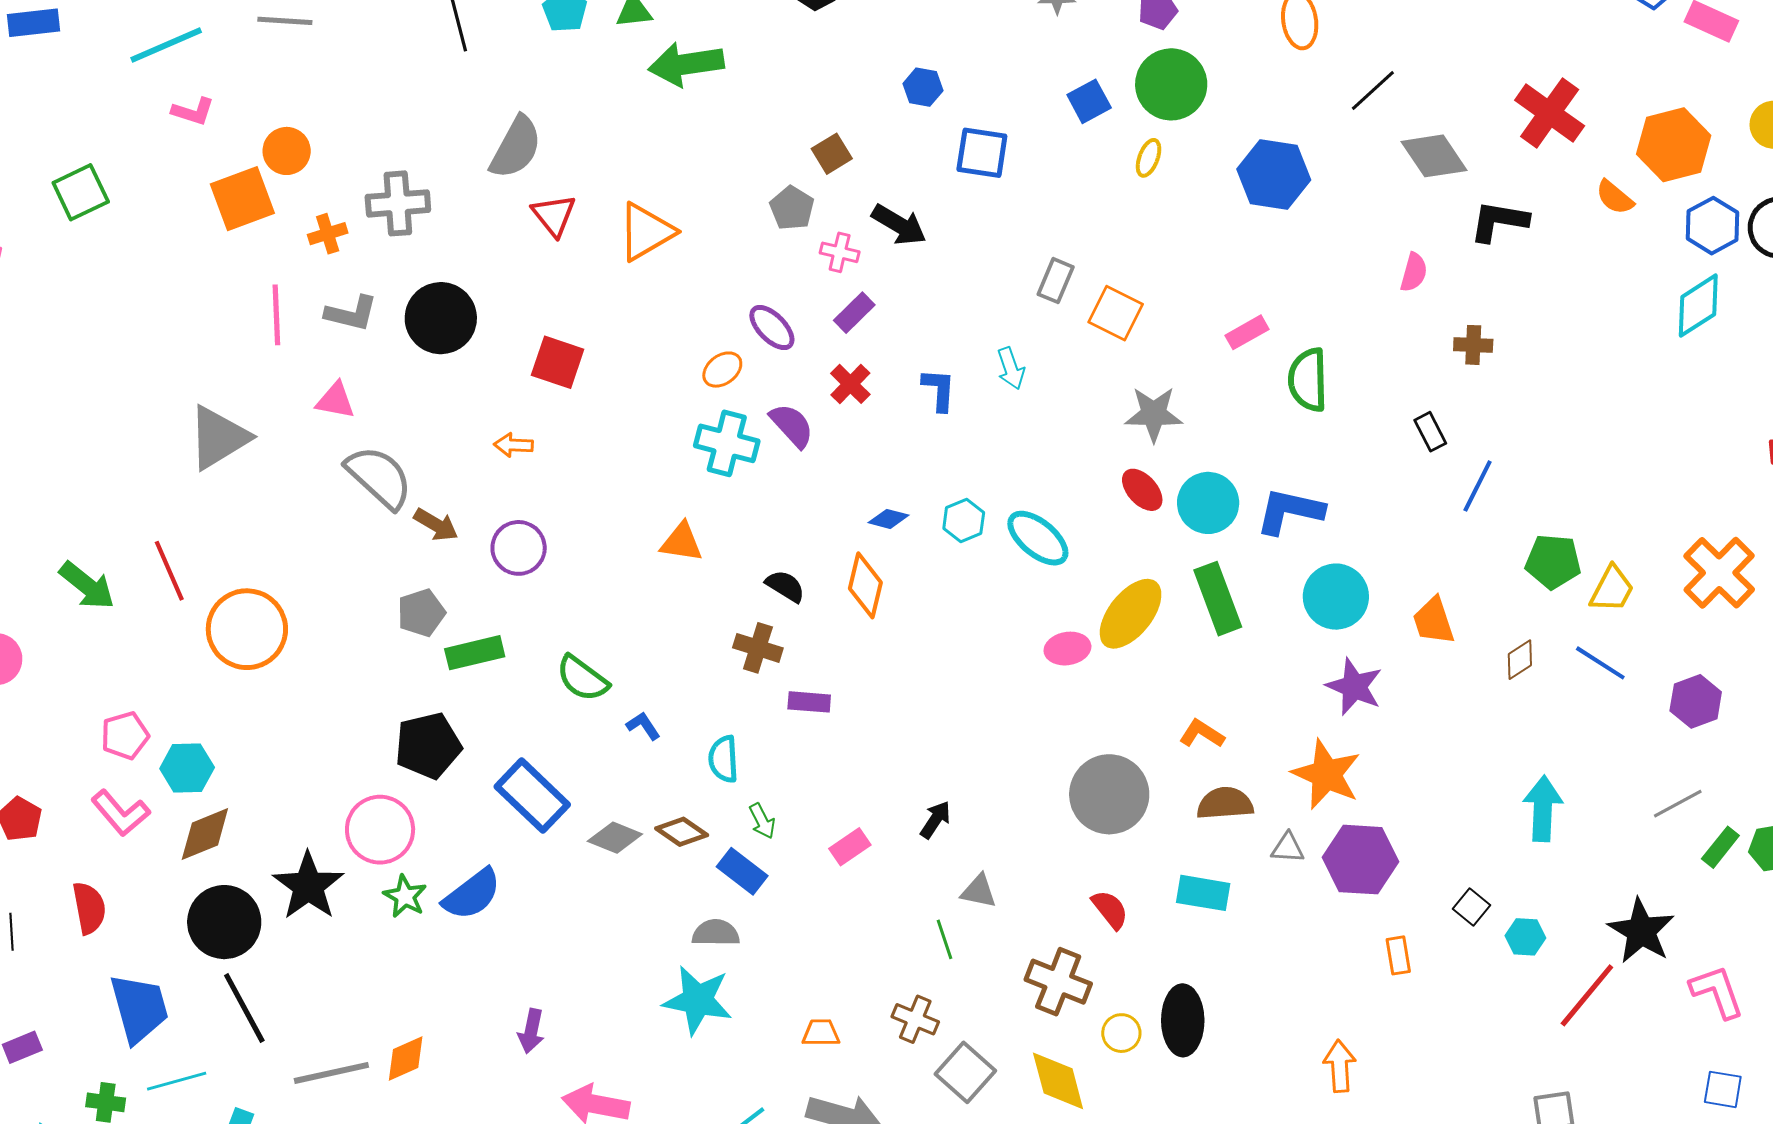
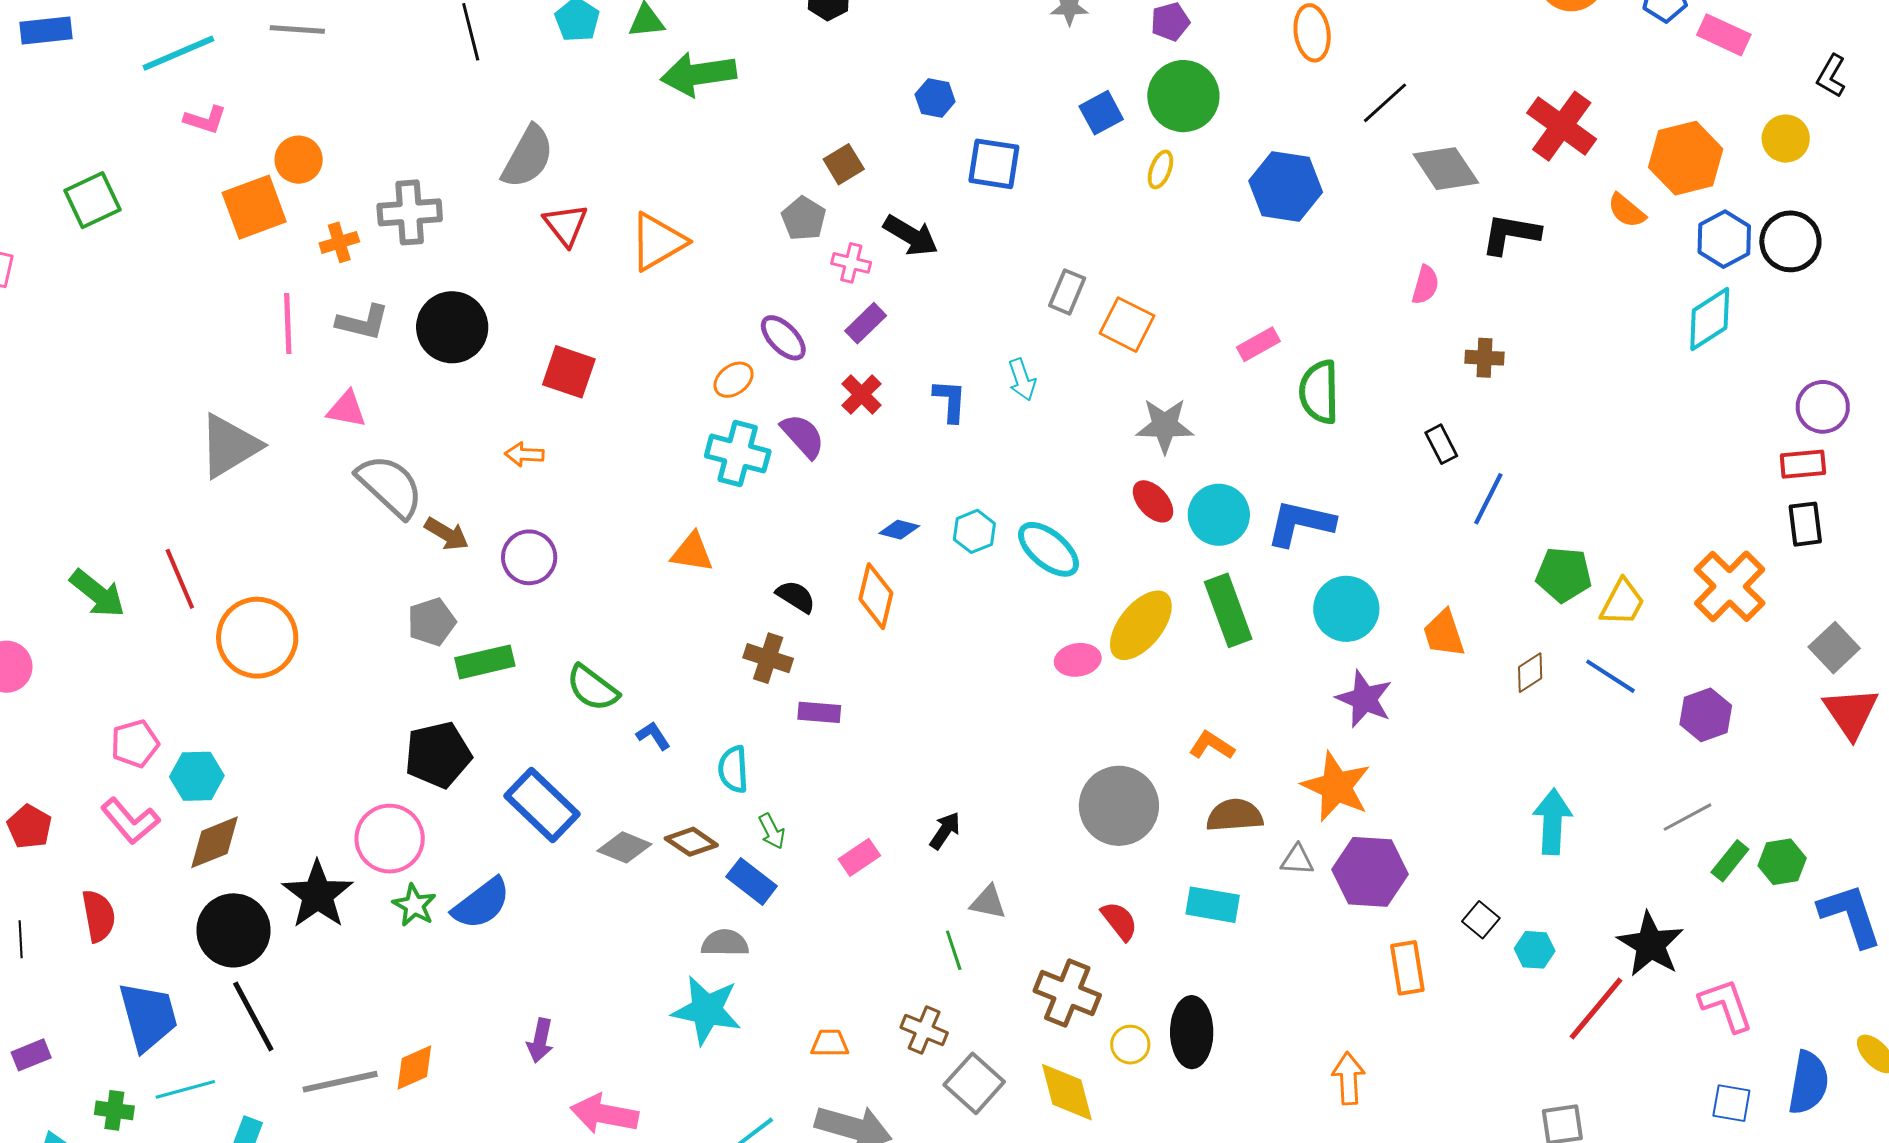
orange rectangle: (1398, 955) -> (1407, 968), size x1.4

